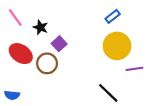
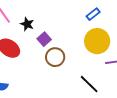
brown circle: (47, 63) -> (55, 57), moved

